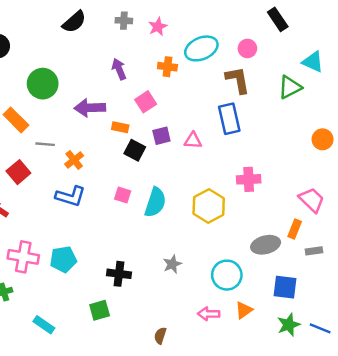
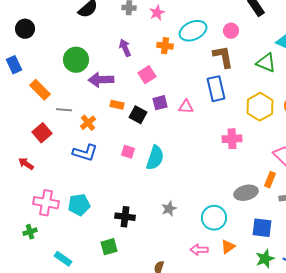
green circle: (43, 84) -> (76, 60), moved
green triangle: (290, 87) -> (266, 63), turned 50
orange rectangle: (120, 127) -> (117, 105), moved
yellow hexagon: (209, 206) -> (260, 107), moved

